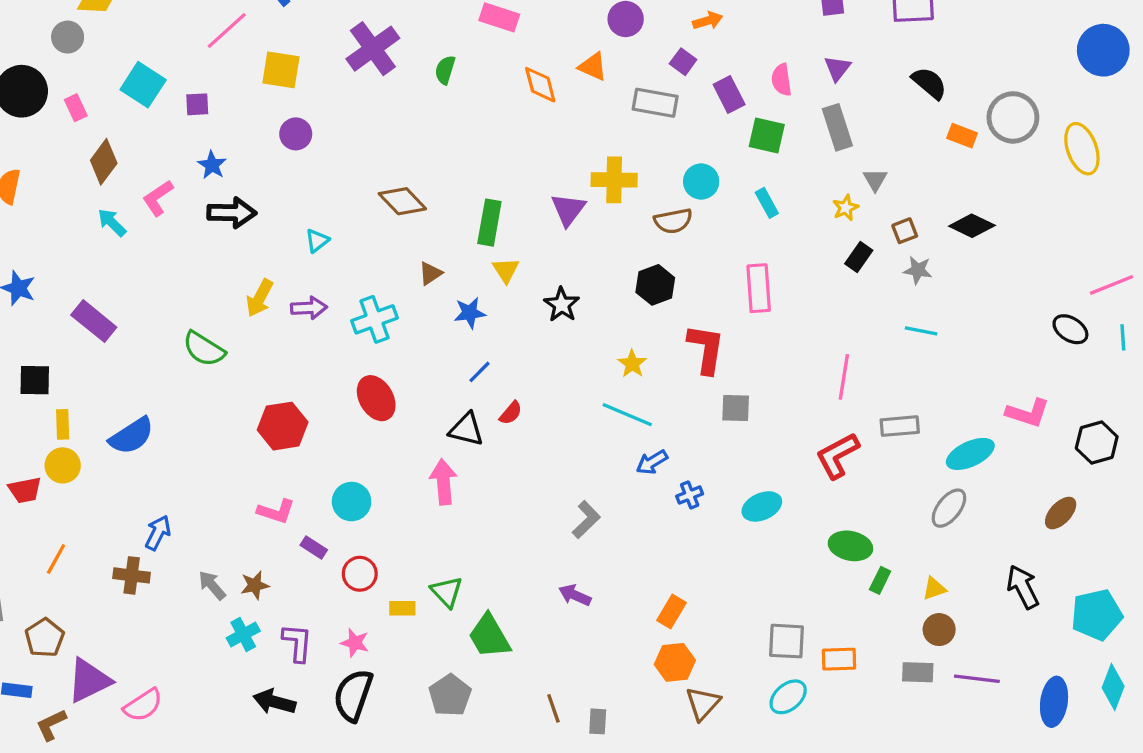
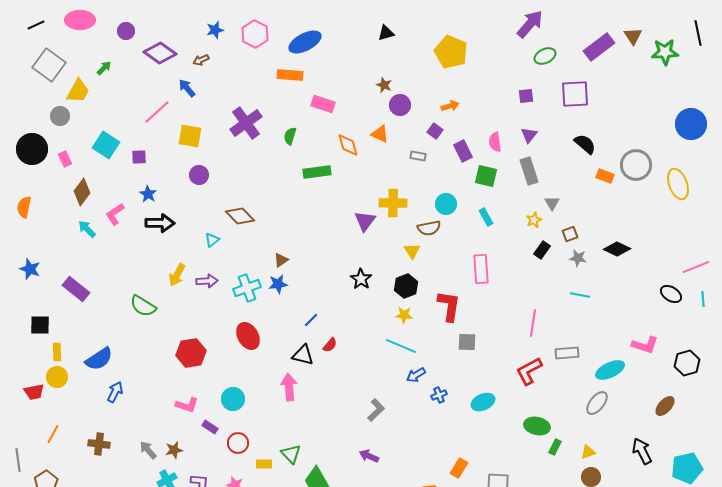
gray rectangle: (655, 103) -> (418, 156), size x0.6
brown diamond: (402, 201) -> (240, 216), moved
green rectangle: (489, 223) -> (317, 172), moved, turned 72
black diamond: (972, 226) -> (617, 249), moved
yellow triangle: (506, 270) -> (412, 251), moved
black hexagon: (655, 285) -> (406, 286), moved
blue star: (470, 313) -> (278, 284), moved
yellow star: (632, 364) -> (404, 315), turned -30
blue arrow: (158, 533) -> (115, 392), moved
orange rectangle: (672, 612) -> (459, 468), moved

